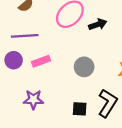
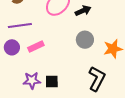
gray circle: (84, 67) -> (85, 40), moved
black square: (80, 109) -> (52, 82), moved

